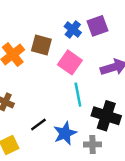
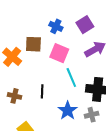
purple square: (97, 26) -> (85, 25), moved
black line: (38, 124) -> (42, 91), moved, turned -40

